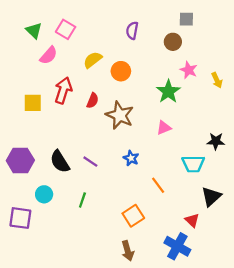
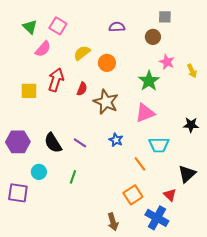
purple semicircle: (132, 30) -> (117, 27), turned 77
pink triangle: (164, 128) -> (145, 113), size x1.5
cyan trapezoid: (193, 164) -> (159, 145), moved
orange square: (133, 216) -> (133, 195), moved

